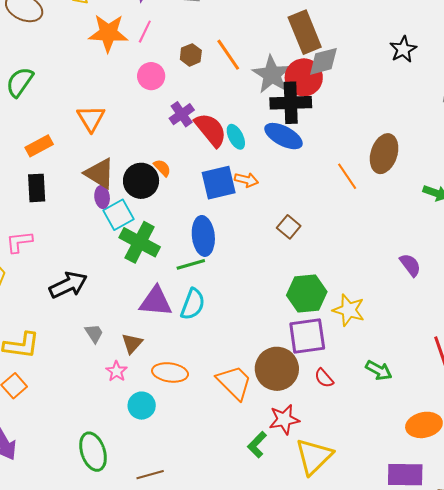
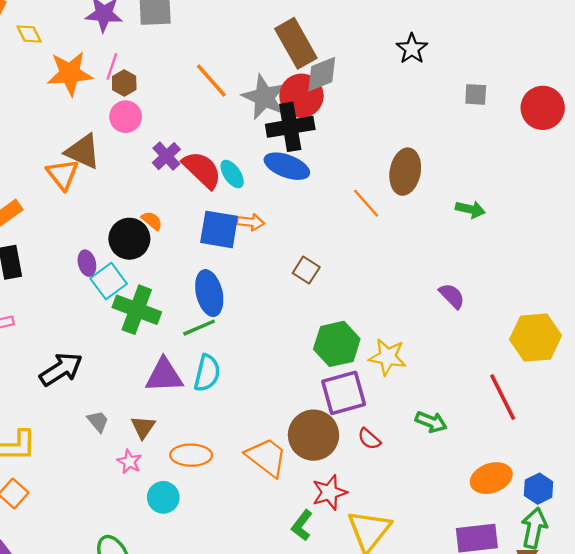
brown hexagon: (191, 55) -> (124, 83), moved
brown triangle: (100, 173) -> (83, 152), moved
blue square: (219, 183) -> (219, 229), turned 30

